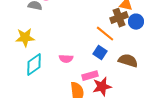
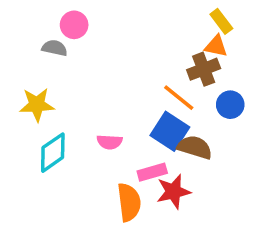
blue circle: (136, 22) -> (230, 105), moved
blue square: (100, 53) -> (170, 131), size x1.5
brown semicircle: (128, 61) -> (195, 147), moved

